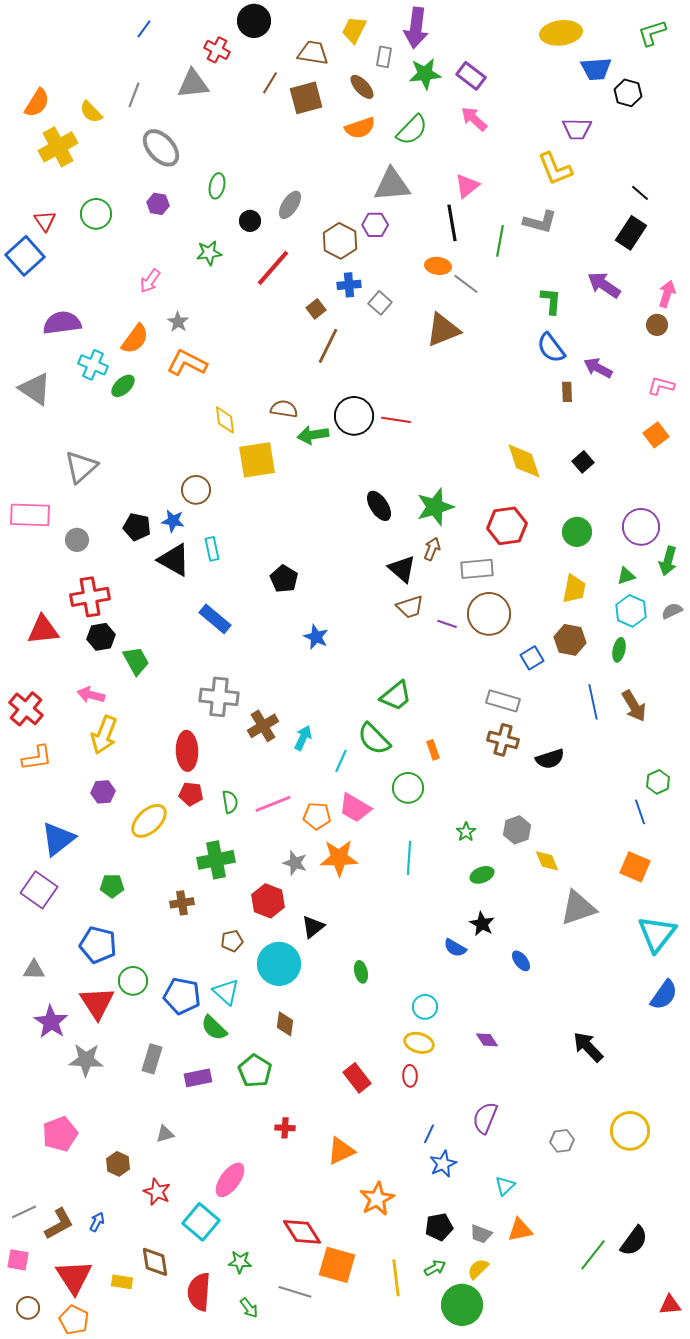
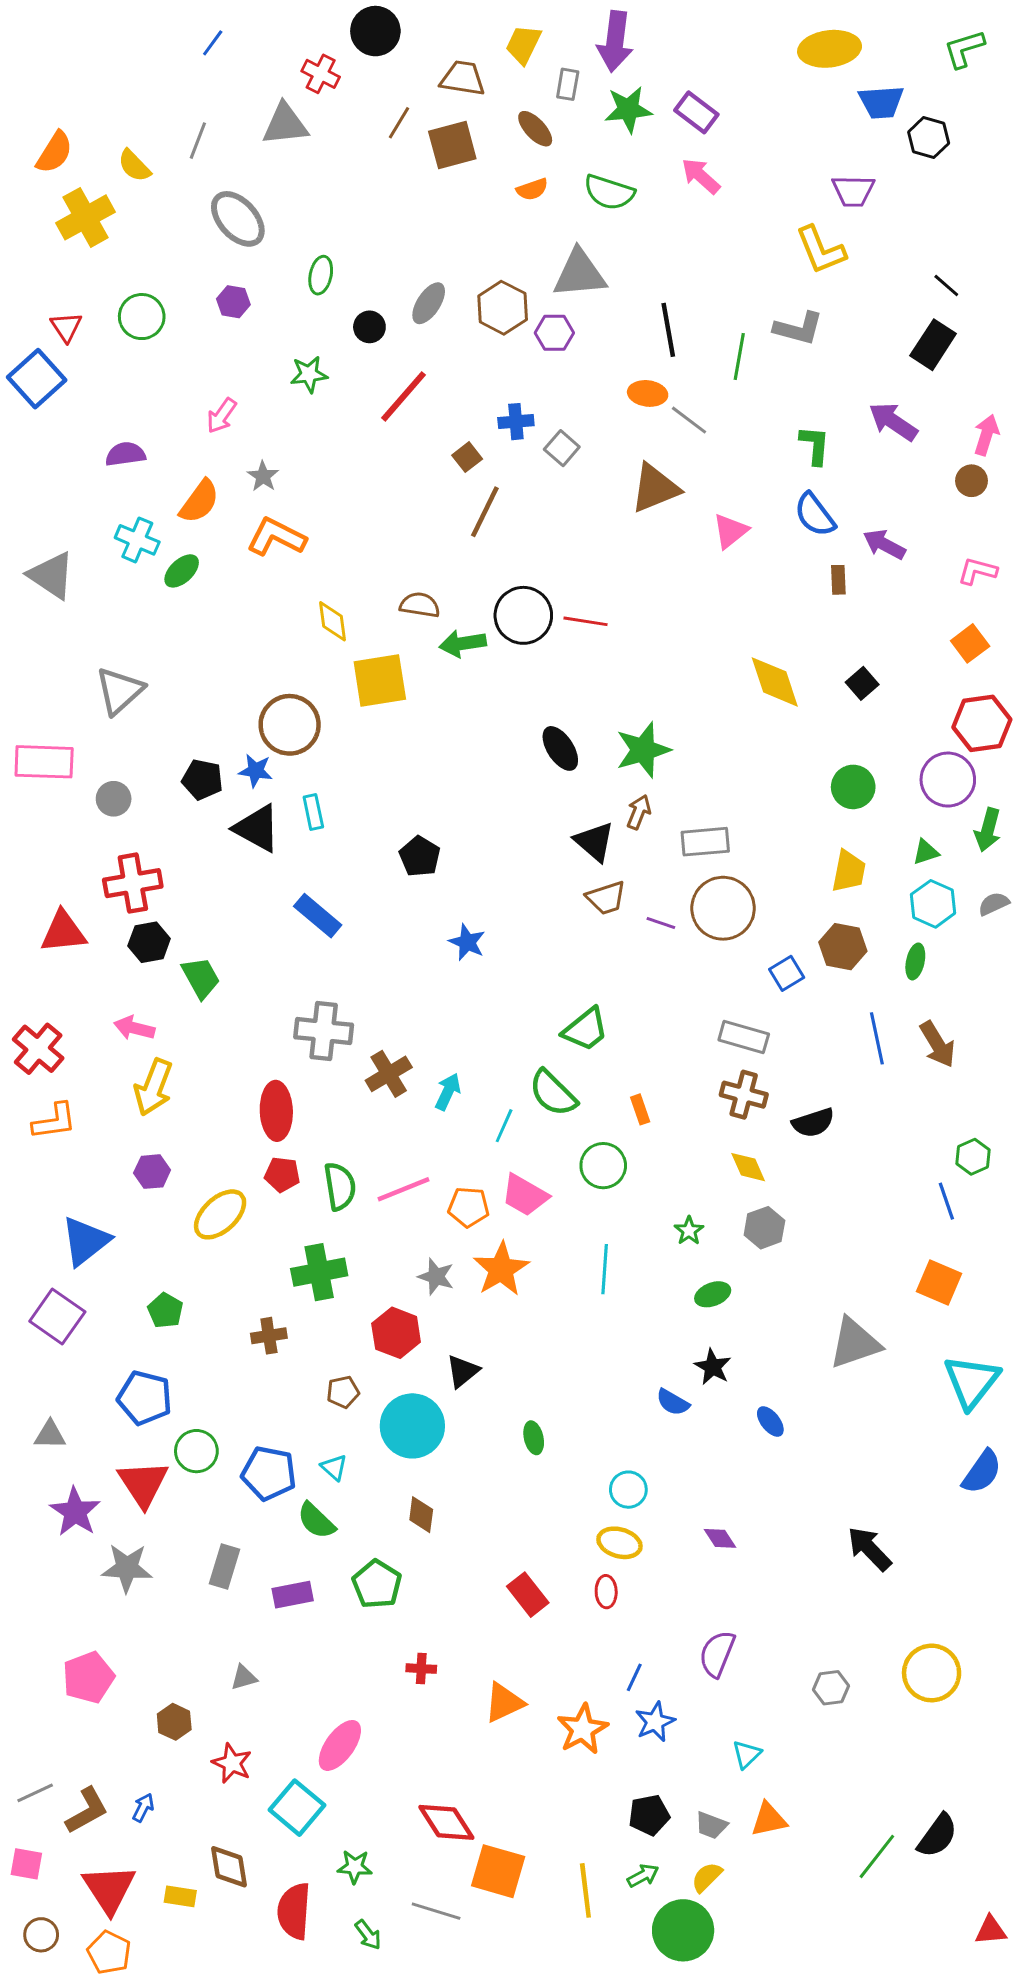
orange semicircle: (360, 128) -> (532, 189), size x0.7
green semicircle: (412, 130) -> (609, 192), turned 64
pink triangle: (467, 186) -> (730, 531), moved
brown hexagon: (340, 241) -> (503, 308), moved
purple semicircle: (62, 323) -> (125, 454), moved, size x0.7
brown circle: (196, 490) -> (290, 725), size x1.4
red hexagon: (507, 526) -> (982, 723), moved
green semicircle: (230, 802) -> (340, 1186), size x1.4
orange star: (339, 858) -> (501, 1269), turned -30
yellow diamond: (547, 861) -> (748, 1167), moved
green pentagon: (112, 886) -> (165, 1311), turned 30
cyan triangle: (226, 992) -> (334, 1467), size x0.7
orange star: (377, 1199) -> (582, 1729), moved

